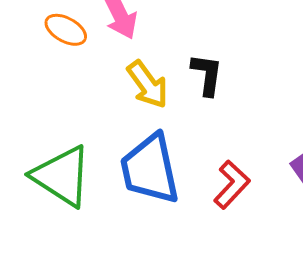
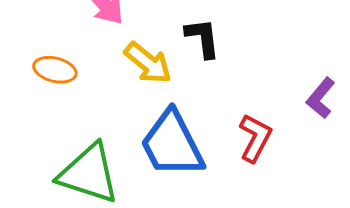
orange ellipse: (66, 30) -> (55, 70), moved

